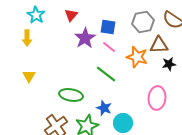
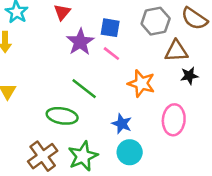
orange star: (137, 57) -> (141, 83), moved
green line: (106, 74) -> (84, 89), moved
blue star: (104, 108) -> (122, 124), moved

